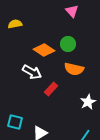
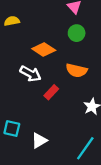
green circle: (68, 44) -> (77, 33), moved

